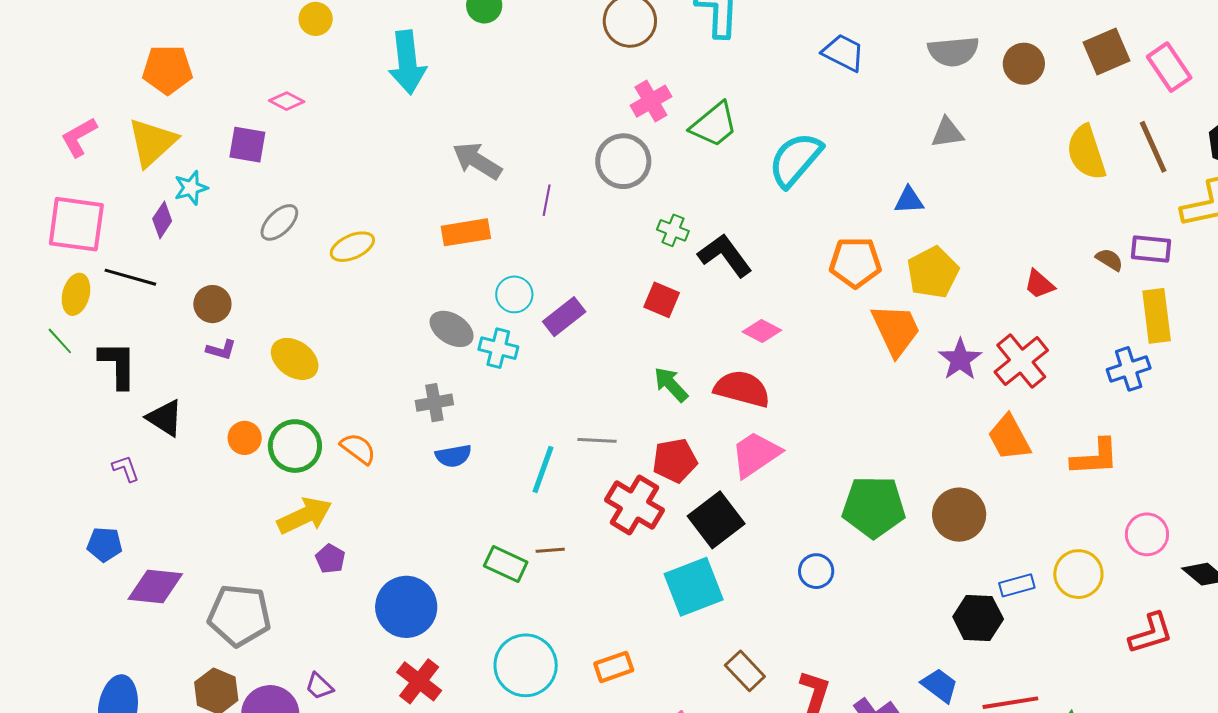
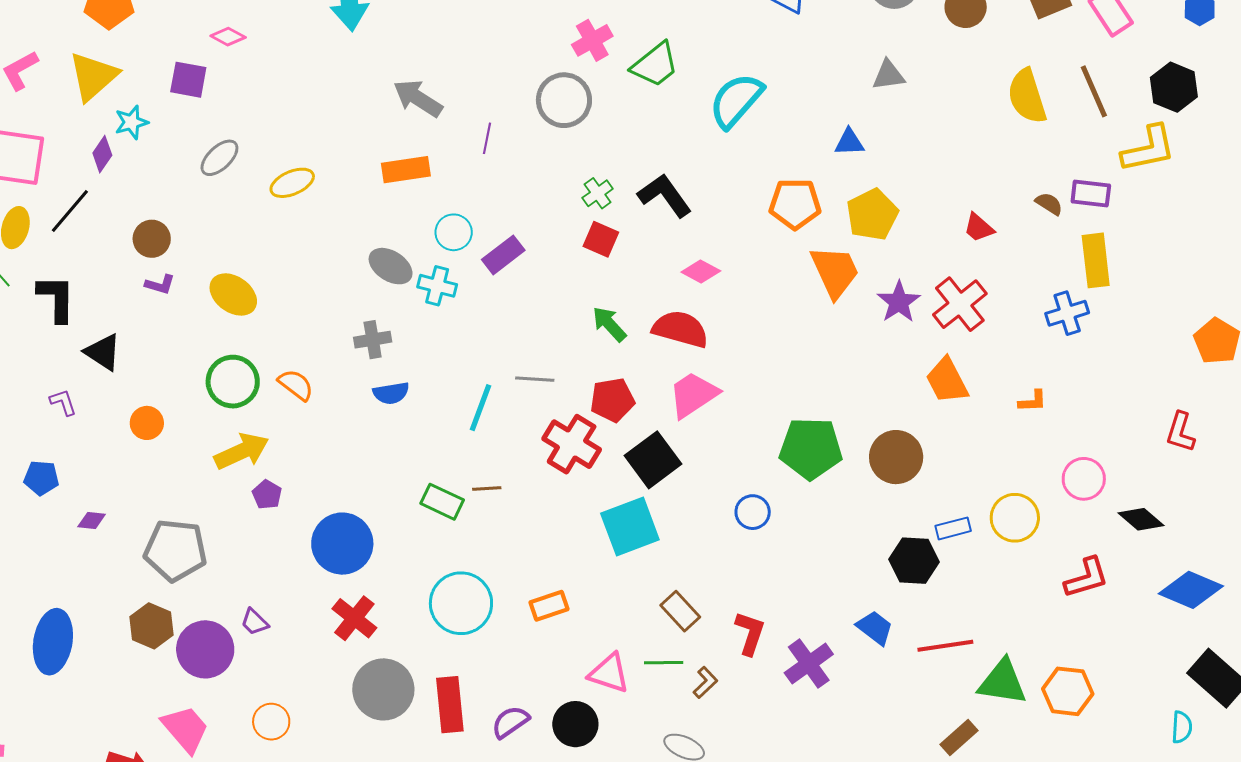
green cross: (673, 230) -> (598, 193), moved, turned 32
black line: (130, 277) -> (70, 211), turned -66
orange circle: (245, 438) -> (147, 423), moved
orange L-shape: (1095, 457) -> (1033, 401), size x0.6
purple diamond: (155, 586) -> (92, 521), size x0.5

